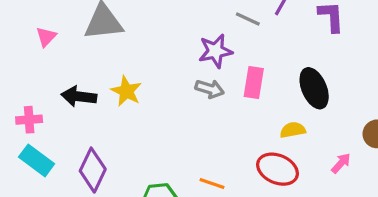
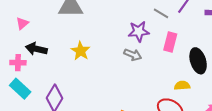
pink triangle: (46, 37) -> (22, 23), moved
pink rectangle: (254, 82) -> (170, 42), moved
black arrow: (79, 96) -> (36, 49), moved

